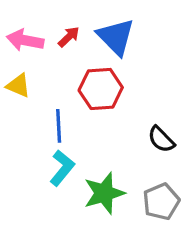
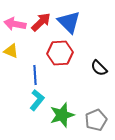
red arrow: (69, 37) -> (41, 22), size x1.5
black semicircle: (161, 139) -> (99, 68), moved

